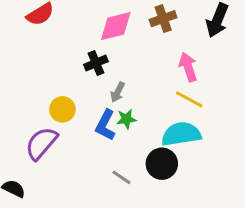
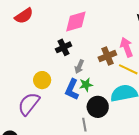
brown cross: (163, 19) -> (107, 56), moved
black circle: (162, 164) -> (98, 107), moved
gray line: (121, 177) -> (84, 125), turned 48

